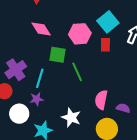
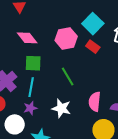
red rectangle: (105, 45) -> (93, 47), turned -48
green square: (57, 55) -> (33, 63), moved
white star: (71, 117) -> (61, 108), moved

